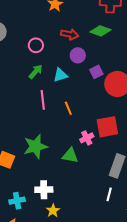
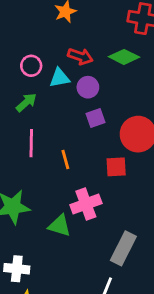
purple square: (96, 72) -> (96, 118), moved
cyan triangle: (60, 75) -> (60, 78), moved
red square: (107, 127) -> (116, 167), moved, size x0.7
pink cross: (87, 138) -> (86, 204), size x1.5

